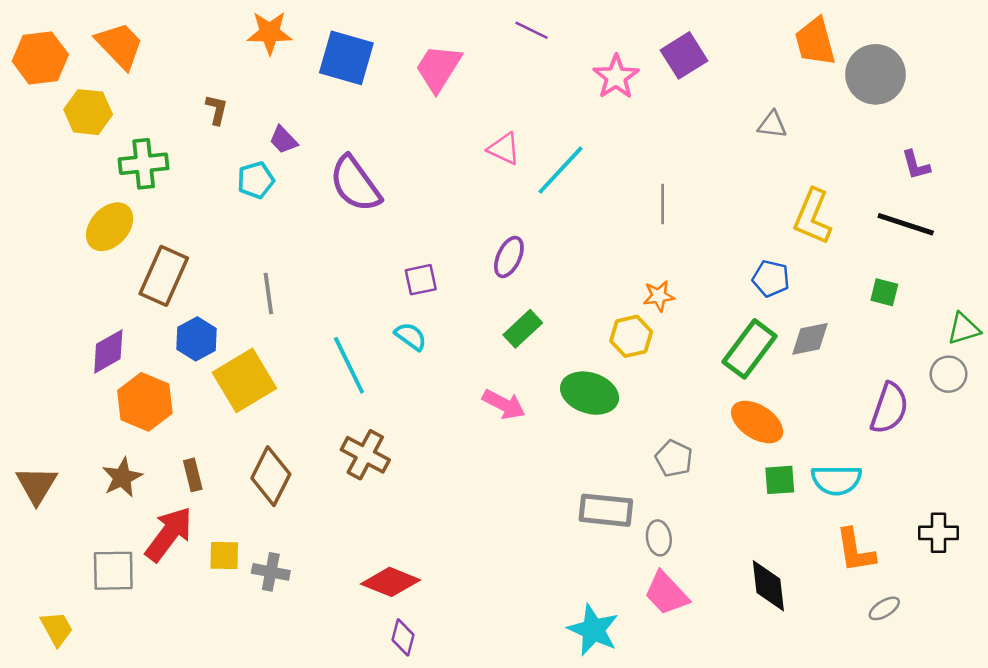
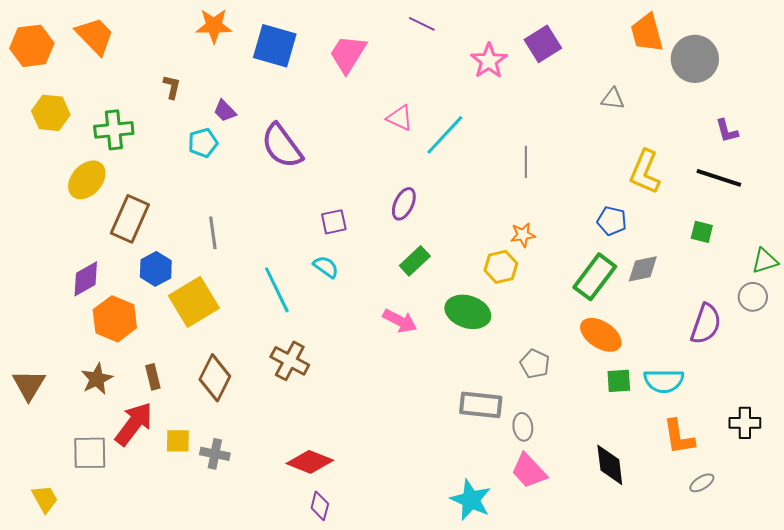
yellow hexagon: (88, 112) -> (51, 113), moved

